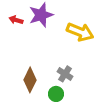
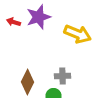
gray cross: (65, 74) -> (62, 76), turned -35

